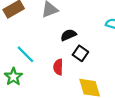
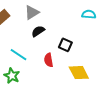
black semicircle: (68, 35) -> (38, 31), moved

